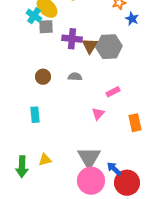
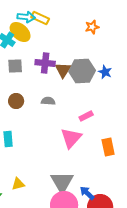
blue star: (132, 19) -> (105, 72), moved
gray square: (46, 27) -> (15, 66), moved
pink triangle: (98, 114) -> (71, 138), size x1.6

